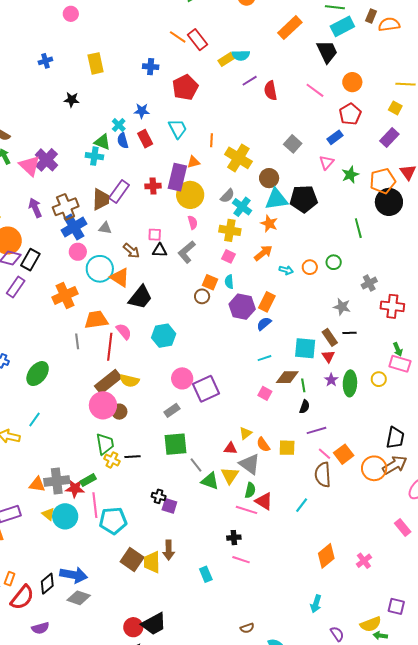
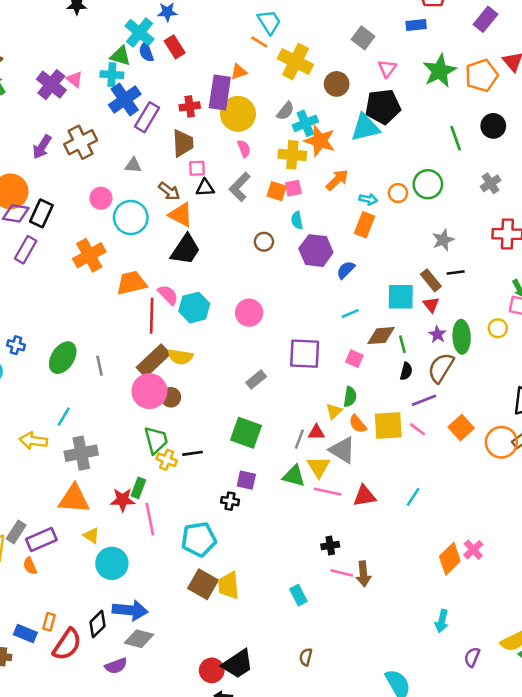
cyan cross: (119, 125) -> (139, 32), size x1.6
cyan trapezoid: (178, 129) -> (269, 22), moved
blue rectangle: (335, 137) -> (416, 25), turned 35
orange line: (212, 140) -> (259, 42), turned -56
pink triangle: (327, 162) -> (387, 68), moved
pink triangle: (30, 166) -> (75, 79), moved, size x0.6
green star: (350, 175) -> (440, 71), size x1.5
brown trapezoid: (101, 199) -> (183, 143), moved
cyan triangle: (276, 199) -> (365, 128), moved
black circle: (389, 202) -> (493, 126), moved, size x0.7
cyan cross: (242, 207) -> (305, 123), turned 36
purple arrow: (35, 208) -> (42, 147), turned -120
orange star: (269, 223) -> (320, 141), moved, size x1.4
blue cross: (74, 227) -> (125, 100), moved
pink square: (228, 256) -> (293, 188), turned -32
green circle: (334, 262) -> (428, 184), size x1.5
orange triangle: (120, 277) -> (181, 215), moved
orange square: (210, 282) -> (277, 191), moved
gray cross: (369, 283) -> (491, 183), moved
orange rectangle: (267, 302) -> (365, 225), moved
gray star: (342, 307) -> (443, 240), turned -30
cyan hexagon: (164, 336) -> (194, 308), moved
gray line: (77, 341) -> (99, 366), moved
pink circle: (182, 378) -> (249, 313), moved
purple square: (206, 389) -> (305, 354), moved, turned 32
gray rectangle: (172, 410) -> (256, 380), moved
green square: (176, 444) -> (246, 433), turned 30
yellow square: (287, 448) -> (388, 425), size x1.4
pink line: (325, 454) -> (418, 429), moved
gray line: (196, 465) -> (299, 439), moved, turned 63
brown semicircle: (323, 475) -> (441, 368), moved, turned 40
green rectangle: (88, 480) -> (138, 488), turned -35
gray cross: (57, 481) -> (81, 453), moved
orange triangle: (37, 484) -> (74, 499), size x1.5
green semicircle: (250, 490) -> (350, 397), moved
red triangle: (264, 501) -> (365, 496), turned -36
purple square: (169, 506) -> (246, 480), moved
pink line: (247, 510) -> (328, 492), moved
cyan circle: (65, 516) -> (112, 563), moved
cyan pentagon: (113, 521) -> (199, 539), moved
brown arrow: (169, 550) -> (363, 574), moved
pink cross: (364, 561) -> (473, 550), moved
purple semicircle: (40, 628) -> (116, 666), moved
brown semicircle: (247, 628) -> (306, 657), moved, turned 128
purple semicircle: (337, 634) -> (472, 657), turned -119

